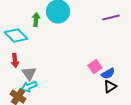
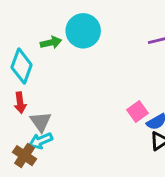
green arrow: (36, 20) -> (51, 43), turned 72
cyan diamond: (16, 36) -> (22, 66), turned 65

